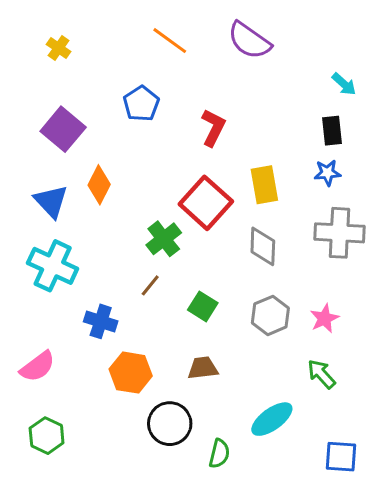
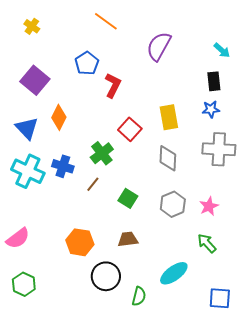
purple semicircle: (249, 41) -> (159, 46), moved, turned 84
red L-shape: (213, 128) -> (113, 85), moved
red square: (206, 203) -> (130, 129), size x0.7
blue cross: (101, 321) -> (63, 166), moved

